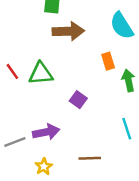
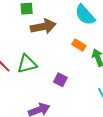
orange rectangle: (108, 61) -> (79, 45), turned -32

